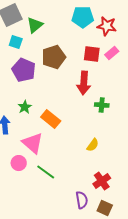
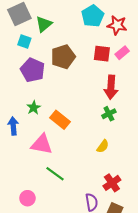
cyan pentagon: (83, 17) -> (93, 16), turned -30
red arrow: (84, 83) -> (111, 87), moved
green cross: (102, 105) -> (109, 114), moved, turned -32
pink triangle: (33, 143) -> (42, 144), turned -30
pink circle: (19, 163) -> (27, 198), moved

